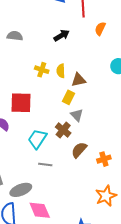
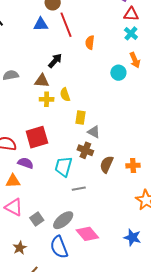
brown triangle: (79, 80) -> (42, 81), moved, turned 35
orange cross: (104, 159) -> (133, 166), turned 32

